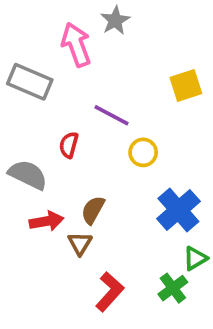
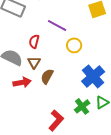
brown triangle: (80, 243) -> (34, 62), moved
green cross: (173, 288) -> (82, 106), moved

